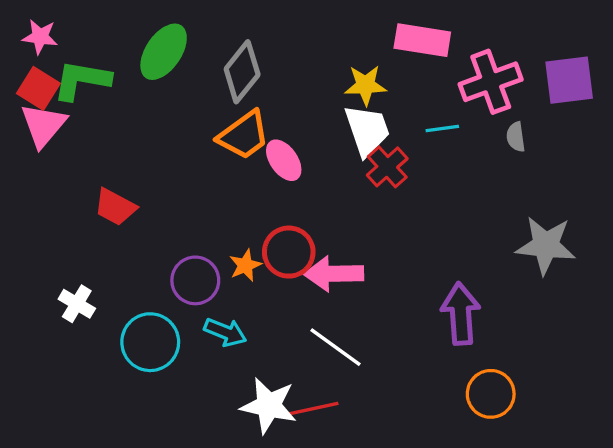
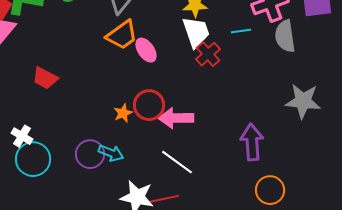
gray semicircle: (516, 137) -> (285, 36), size x1.8
purple circle: (195, 280) -> (90, 154), moved
cyan circle: (150, 342) -> (33, 159), moved

